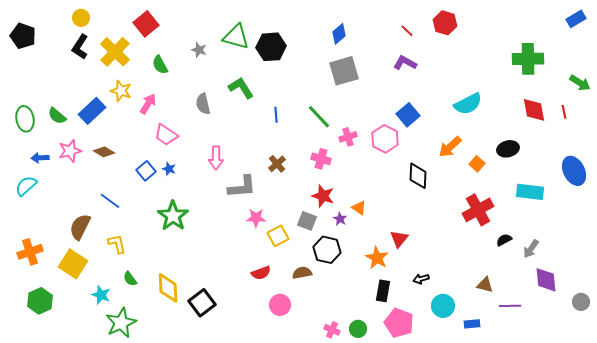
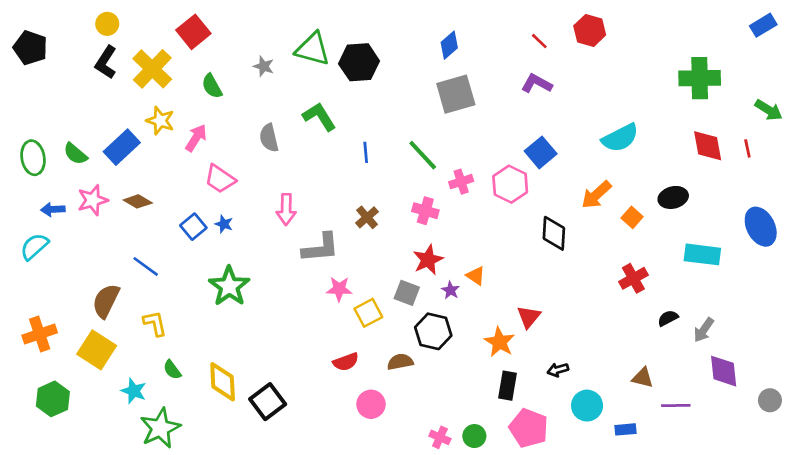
red star: (323, 196) -> (428, 260), turned 30
red cross: (478, 210) -> (633, 278), size x0.7

